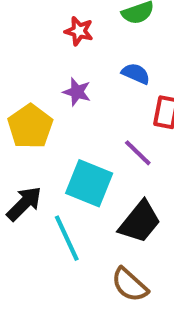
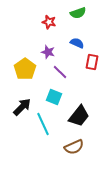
purple line: (138, 153) -> (60, 72), moved
cyan square: (89, 183) -> (54, 97), size x0.7
brown semicircle: (130, 285) -> (74, 147), turned -66

